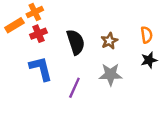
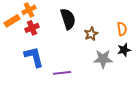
black semicircle: (76, 42) -> (68, 19), moved
gray star: (111, 74) -> (103, 59), moved
purple line: (74, 88) -> (62, 73), turned 60

